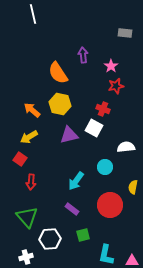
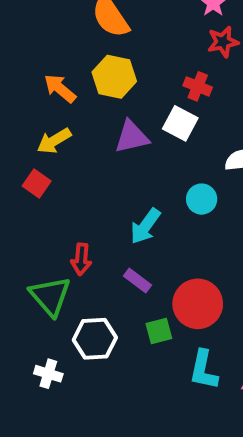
red arrow: (31, 182) -> (81, 259), moved
red circle: (110, 205) -> (198, 304), moved
white cross: (26, 257) -> (48, 374), turned 32

